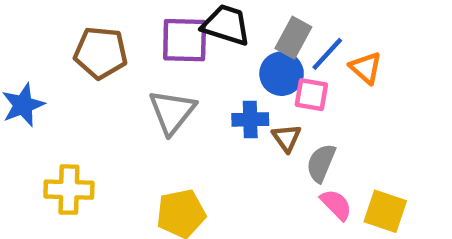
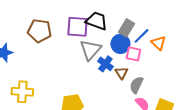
gray triangle: (172, 112) -> (90, 50), moved
blue cross: (250, 119) -> (105, 64), turned 35

